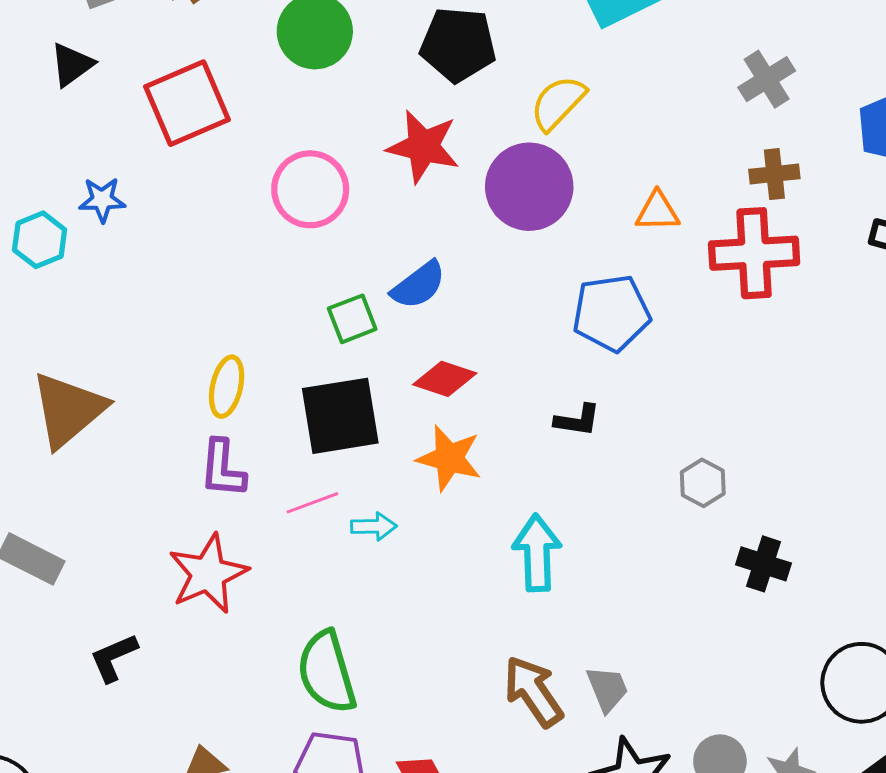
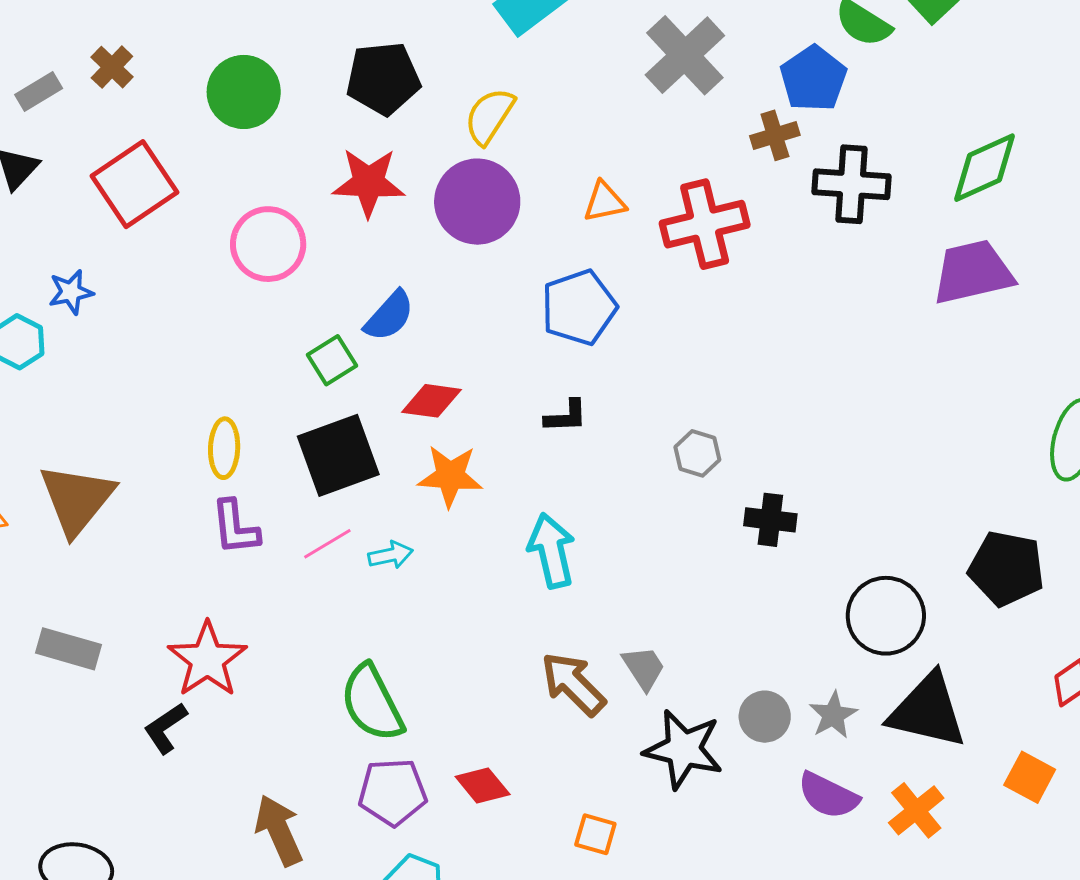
gray cross: (767, 79) -> (685, 55), size x1.5
brown cross: (774, 174) -> (775, 135), moved
red star: (208, 574) -> (207, 660), moved

